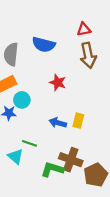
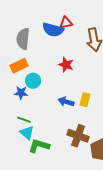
red triangle: (84, 29) -> (66, 23), moved
green line: (29, 143) -> (24, 120), moved
green L-shape: (52, 169) -> (39, 146), moved

